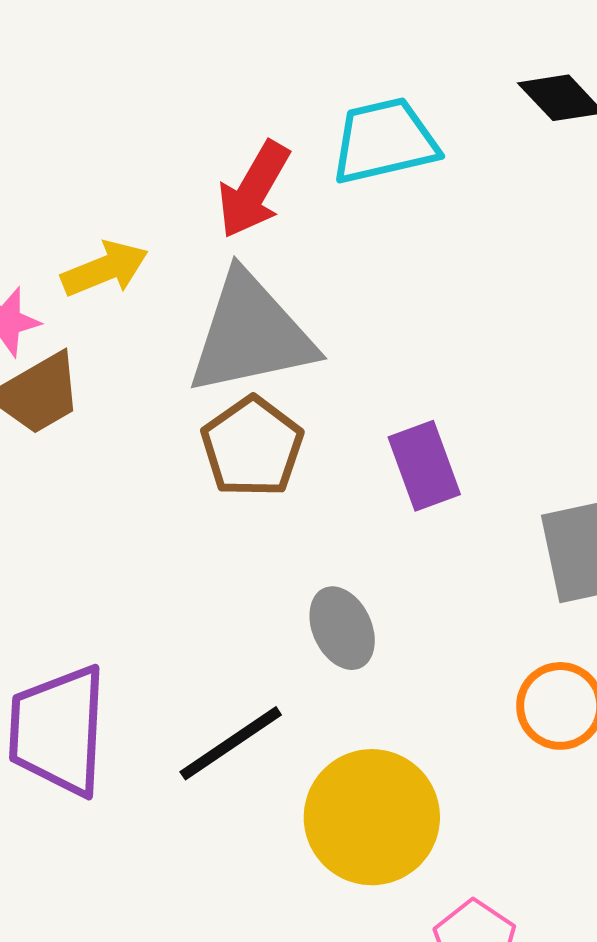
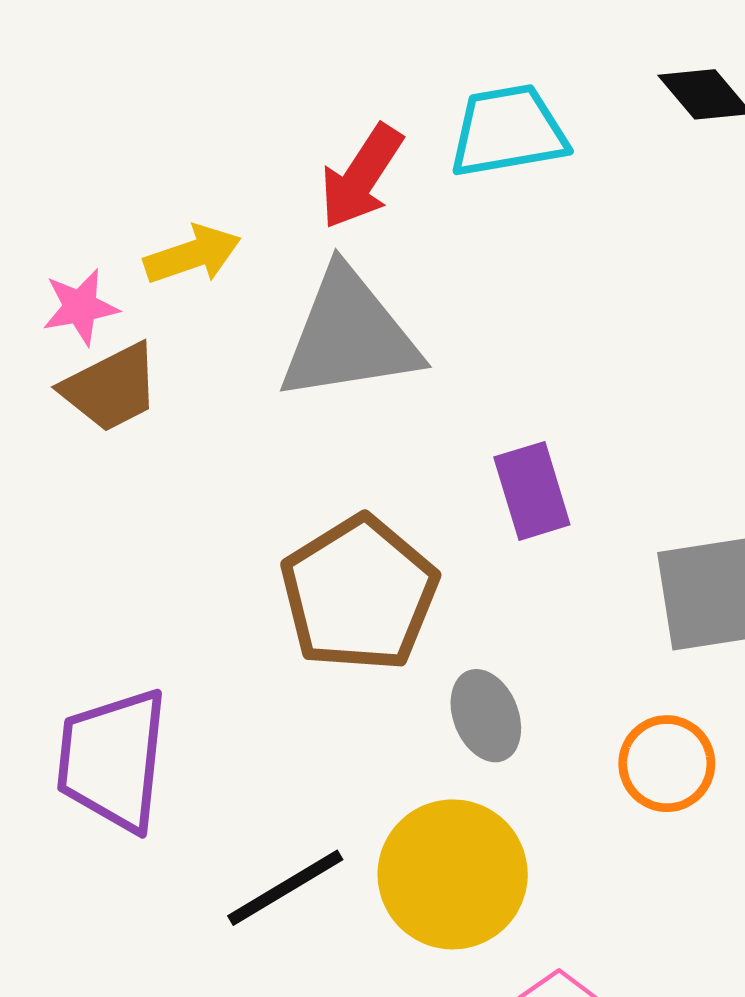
brown pentagon: (252, 447) -> (359, 594), moved, size x1.4
gray ellipse: (342, 628) -> (486, 716), moved
black line: (231, 743) -> (285, 888), moved

